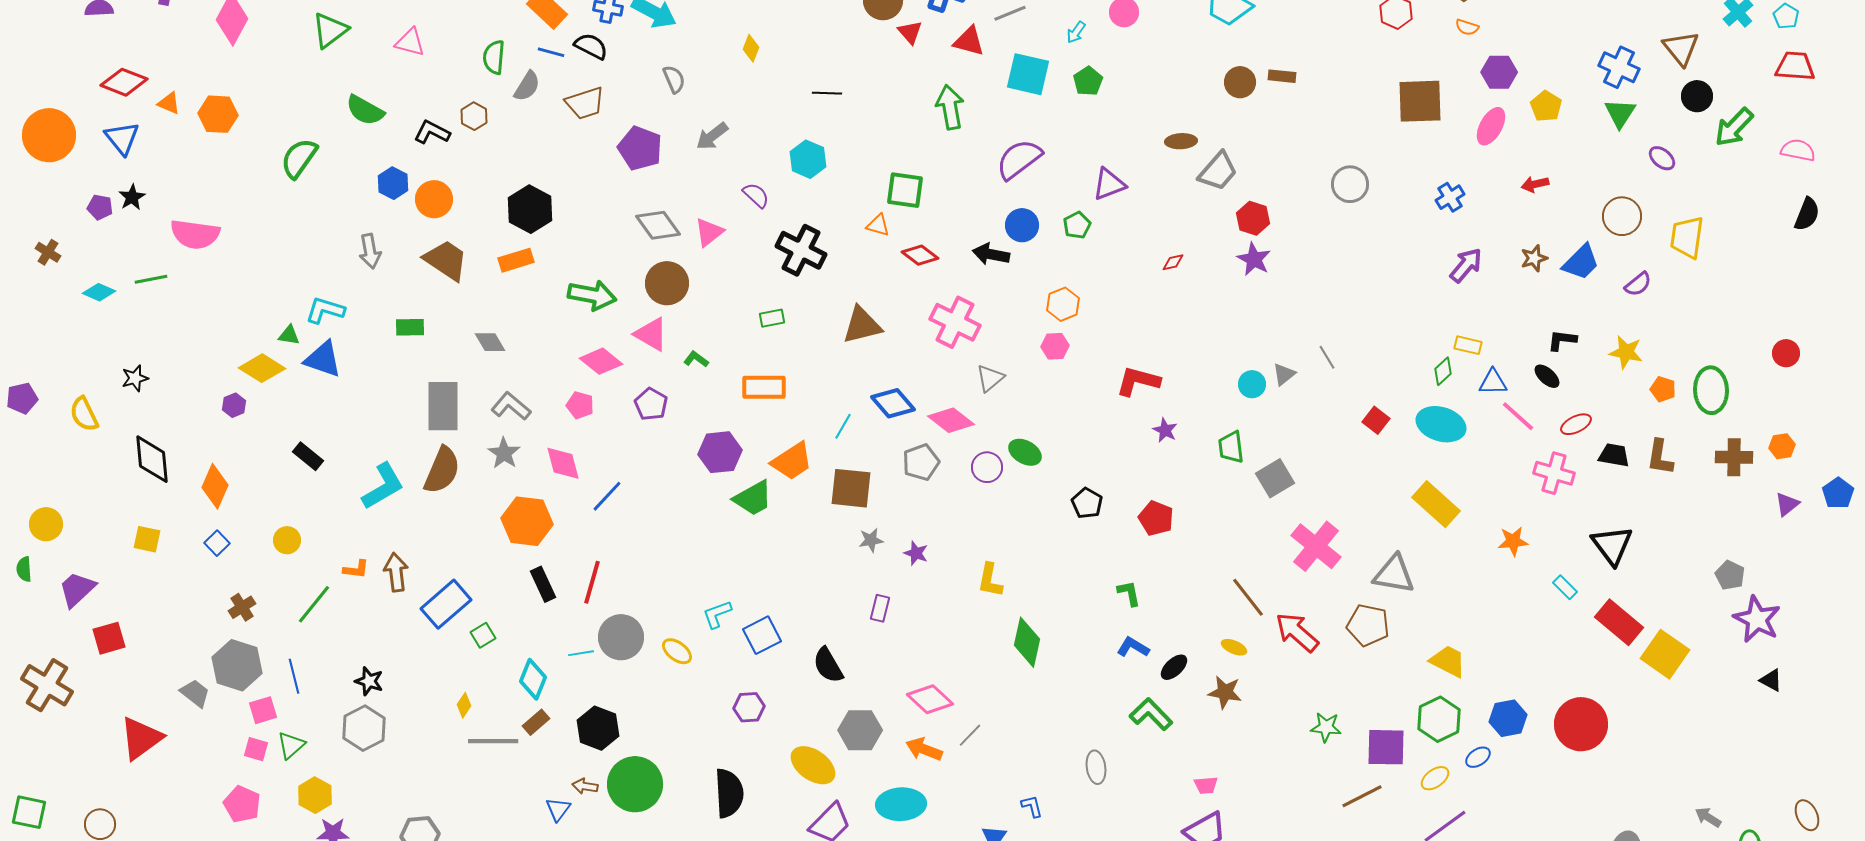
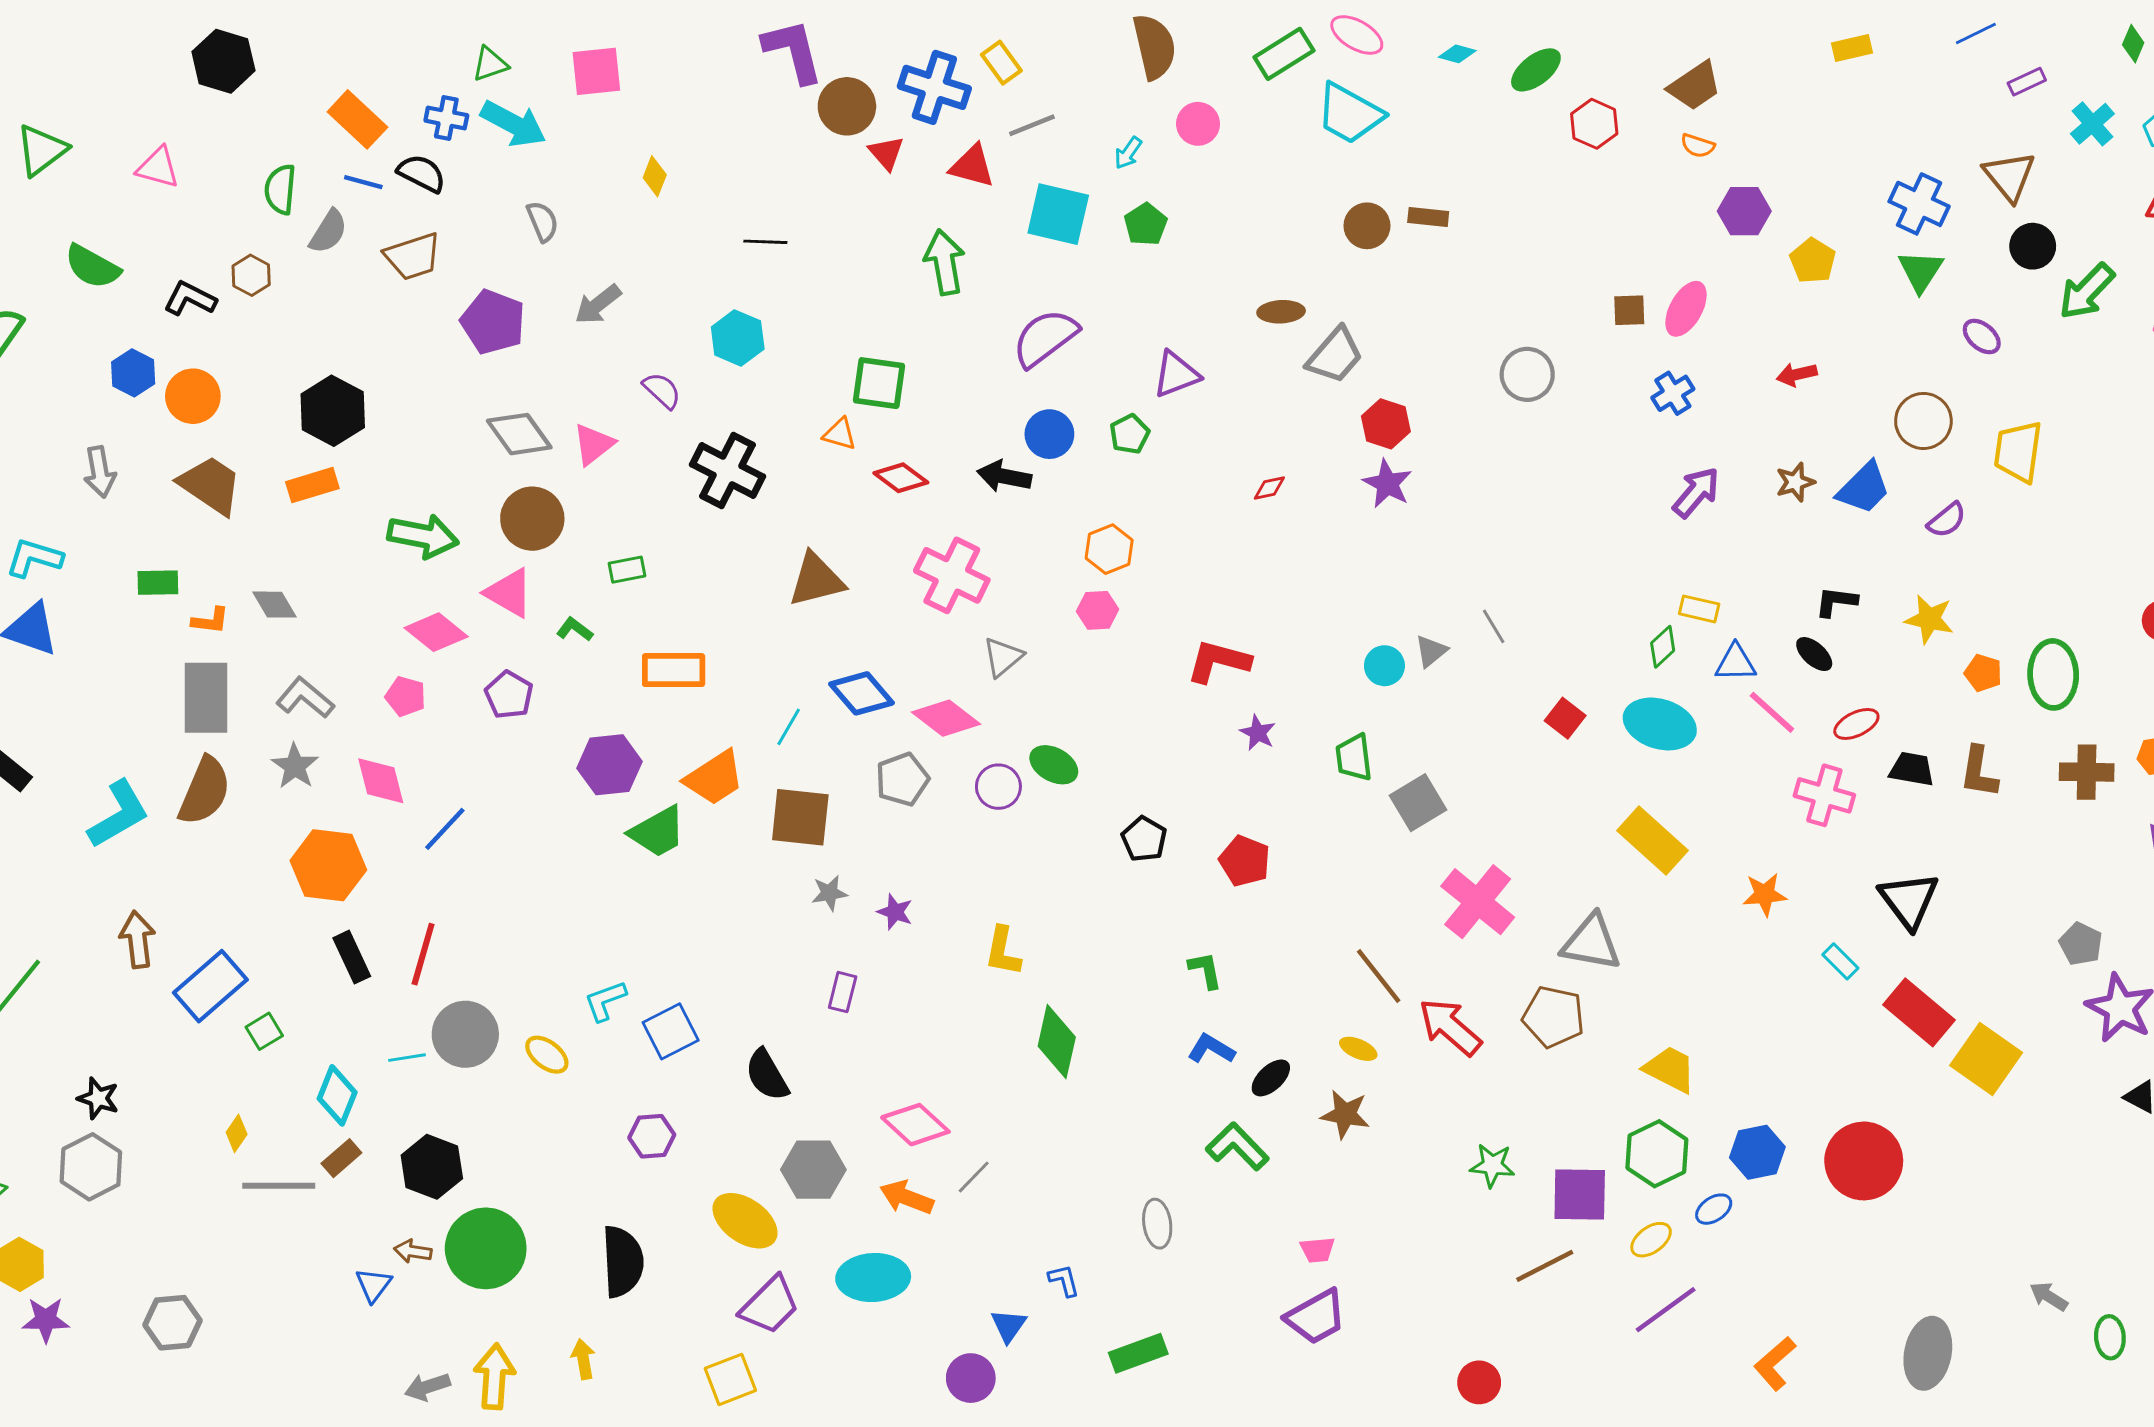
brown square: (1420, 101) -> (1629, 310), moved, size x0.5
pink ellipse: (1491, 126) -> (1686, 309), moved
green rectangle: (772, 318) -> (627, 570), moved
orange L-shape: (356, 569) -> (210, 621), moved

